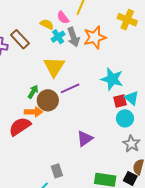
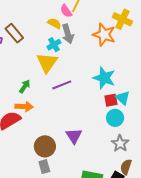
pink semicircle: (63, 18) -> (66, 11), moved
yellow semicircle: (47, 24) -> (54, 23), moved
cyan cross: (58, 37) -> (54, 45), moved
orange star: (95, 37) -> (104, 35), moved, turned 30
brown circle: (48, 100) -> (45, 146), moved
purple triangle: (85, 139) -> (74, 136), turned -30

